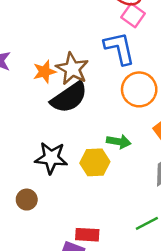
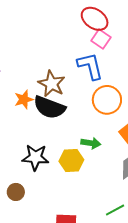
orange star: (44, 72) -> (24, 99), moved
black semicircle: (69, 97) -> (49, 107), turned 56

